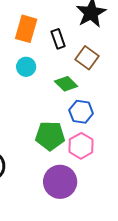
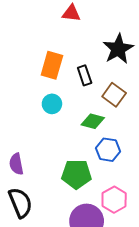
green diamond: (66, 84) -> (93, 121), turned -30
pink hexagon: (81, 146) -> (114, 200), moved

